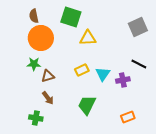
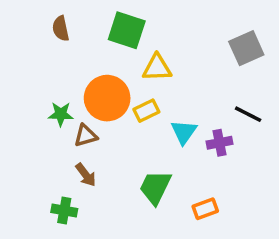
orange circle: (41, 38) -> (107, 98), moved
yellow rectangle: (82, 70) -> (146, 111), moved
orange rectangle: (128, 117) -> (205, 209), moved

